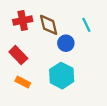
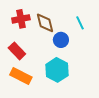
orange rectangle: (23, 82) -> (21, 76), size x1.5

